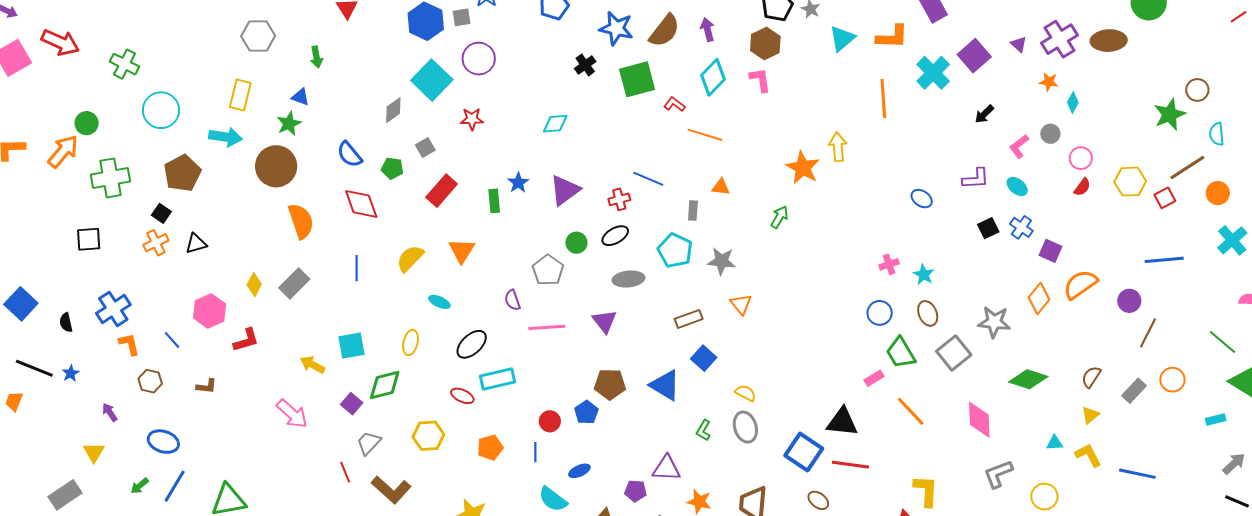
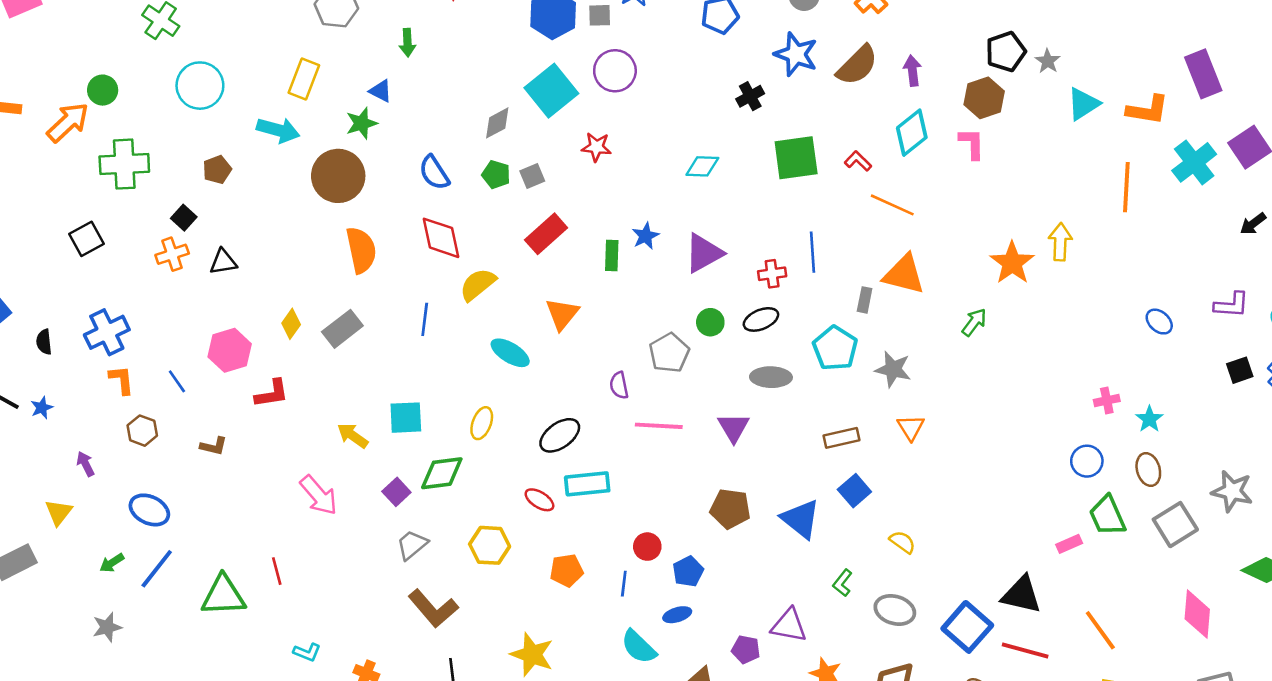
green square: (637, 79) -> (796, 158), moved
green pentagon: (392, 168) -> (496, 175), moved
brown pentagon: (182, 173) -> (217, 170), size x0.6
blue line: (648, 179) -> (812, 252), turned 56
orange triangle: (721, 187) -> (904, 274), size x1.8
black square: (89, 239) -> (87, 239), turned -32
yellow semicircle: (410, 258) -> (478, 284), moved
cyan ellipse: (439, 302) -> (510, 353), moved, size x1.4
orange line: (911, 411) -> (1100, 630), moved
blue pentagon: (586, 412) -> (688, 572), moved
gray ellipse: (745, 427) -> (895, 610), moved, turned -64
red line: (345, 472) -> (277, 571), moved

